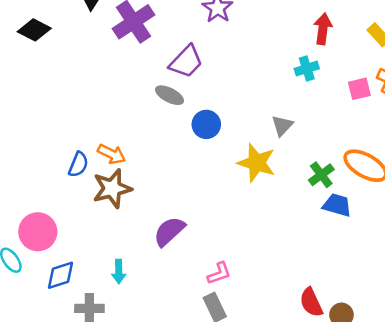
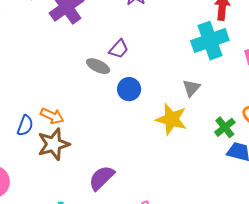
purple trapezoid: (186, 62) -> (119, 49), moved, size x0.7
cyan cross: (307, 69) -> (210, 41), size x1.8

